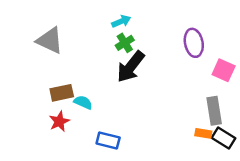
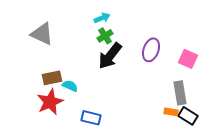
purple ellipse: (194, 43) -> (151, 50), moved, turned 30
red star: (59, 121) -> (50, 102), size x1.5

